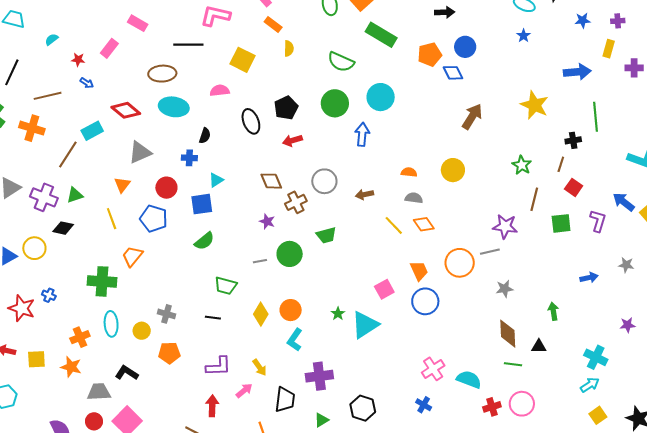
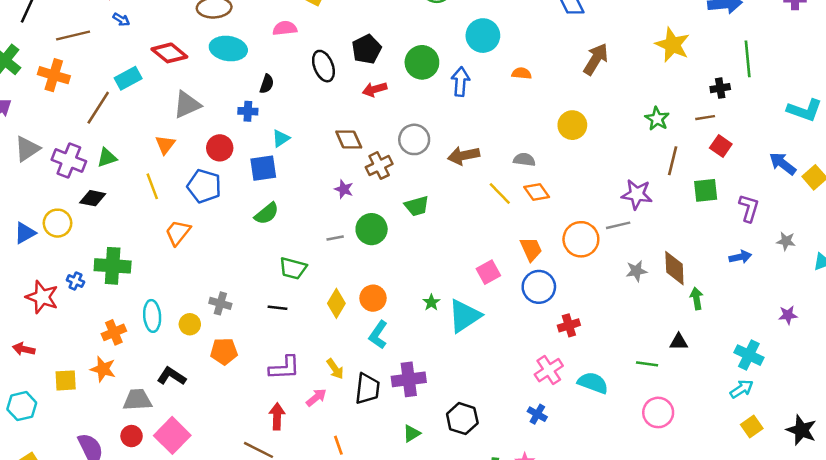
green circle: (335, 103) -> (422, 62), moved
brown line: (561, 164) -> (705, 118), turned 63
orange semicircle: (409, 172) -> (522, 73), moved
brown arrow: (364, 194) -> (464, 156), size x1.4
purple L-shape: (598, 221) -> (749, 208), moved
green cross: (102, 281) -> (113, 266), moved
brown diamond: (508, 334) -> (674, 268), moved
yellow square: (36, 359) -> (66, 380), moved
black trapezoid: (285, 400) -> (367, 389), moved
red cross: (492, 407) -> (569, 325), moved

